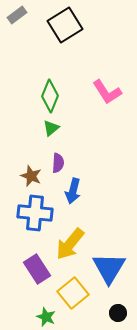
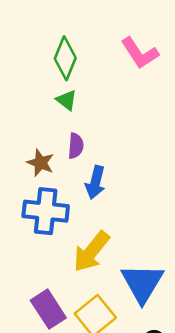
green triangle: (51, 128) -> (67, 100), turned -42
purple rectangle: (37, 269) -> (48, 309), moved

